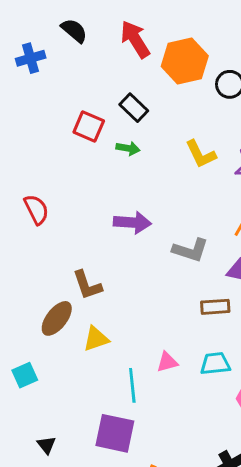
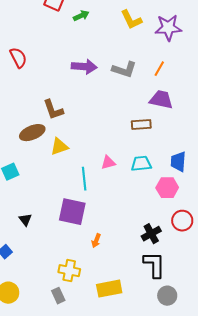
green arrow: (128, 148) -> (81, 16), turned -35
gray L-shape: (190, 250) -> (124, 70), moved
brown ellipse: (57, 318) -> (32, 133), turned 30

